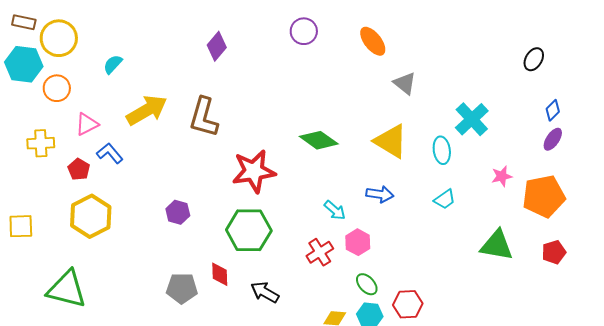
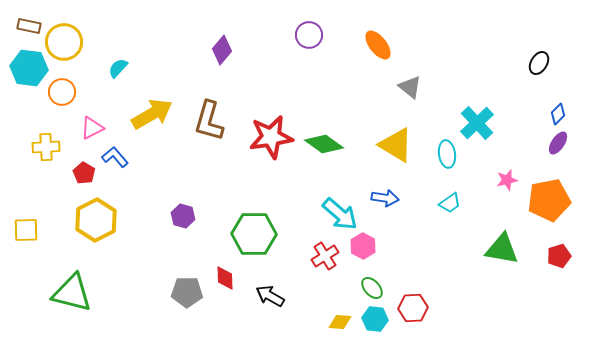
red star: (254, 171) -> (271, 137), moved
cyan arrow: (335, 210) -> (340, 214), size x1.6

